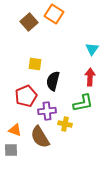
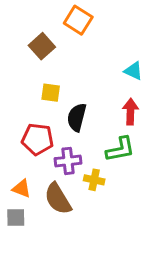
brown square: (29, 22) -> (42, 46), moved
cyan triangle: (92, 49) -> (133, 71), turned -40
red pentagon: (26, 96) -> (38, 139), turned 30

